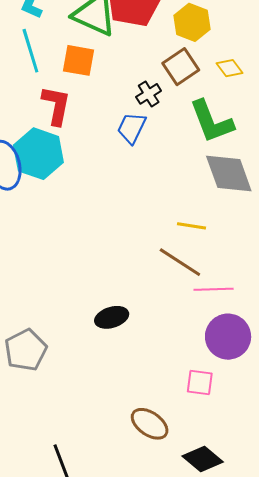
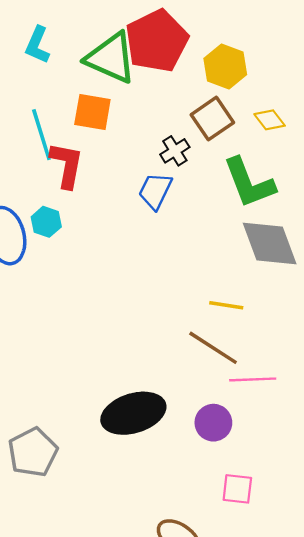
cyan line: (30, 51) -> (41, 135), moved
cyan hexagon: (38, 154) -> (46, 222), size x0.5
black ellipse: (112, 317) -> (133, 413), size x1.6
purple circle: (228, 337) -> (213, 423), moved, size x0.7

